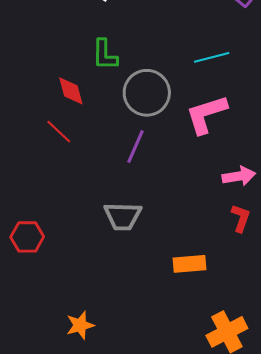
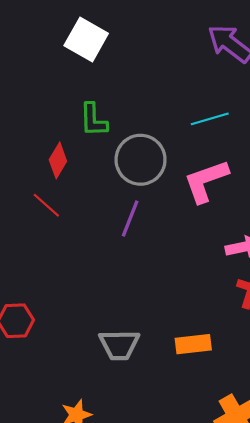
red diamond: (71, 91) -> (58, 160), turned 48
gray trapezoid: (123, 216) -> (119, 345), moved

